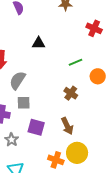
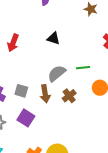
gray semicircle: (17, 80) -> (57, 73), moved
brown arrow: (67, 126) -> (45, 94), moved

